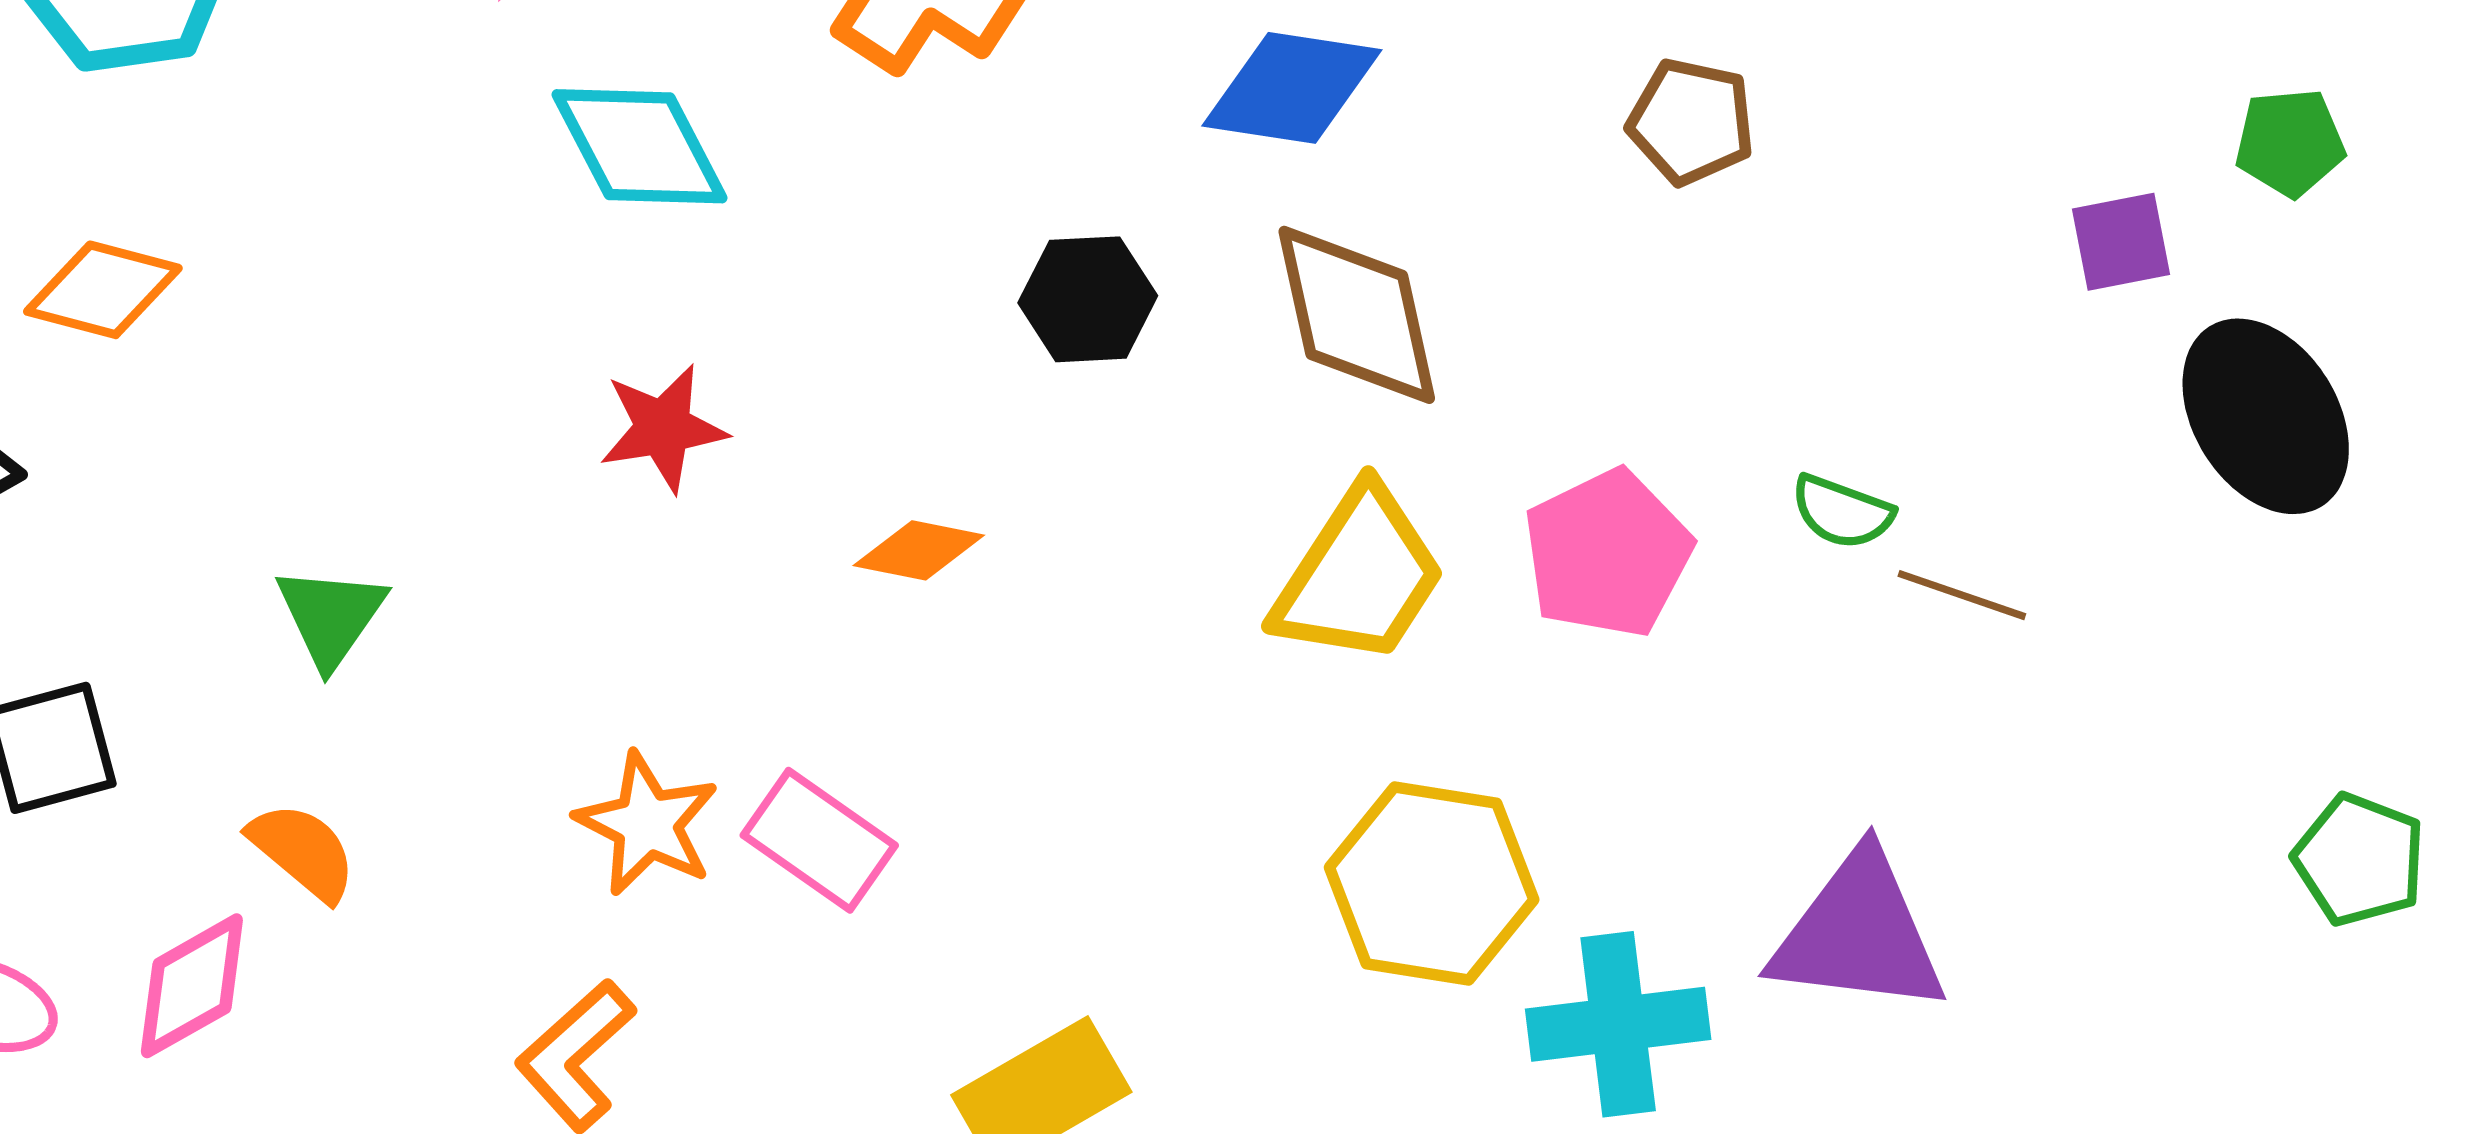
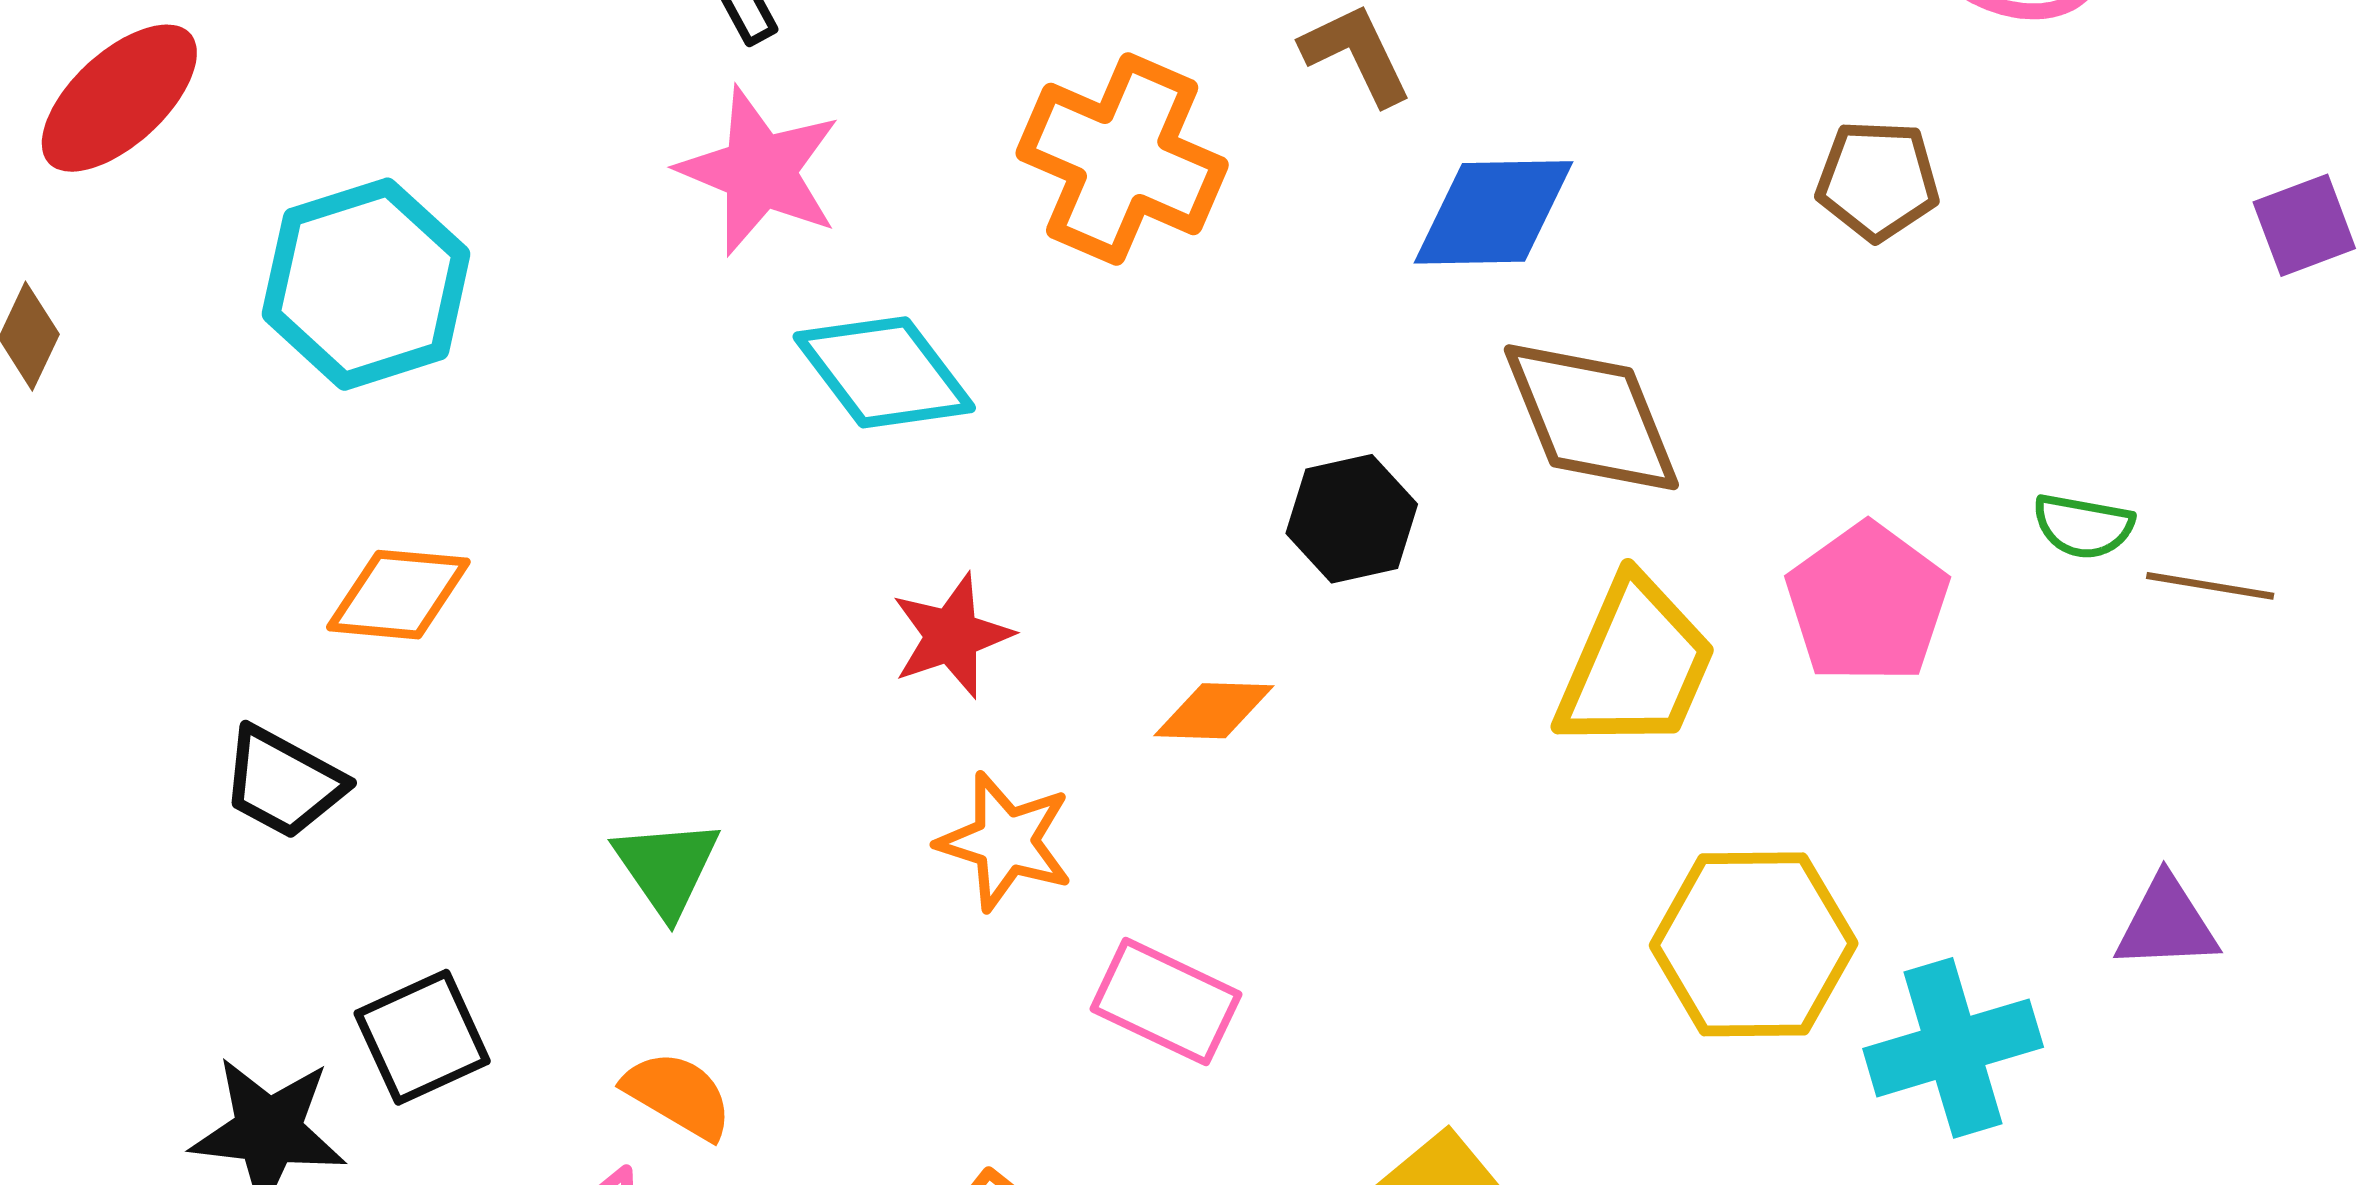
black hexagon: (1088, 299) -> (1352, 519), moved
orange star: (647, 824) -> (1005, 841), moved
purple triangle: (1858, 934) -> (2166, 924), size x0.6

